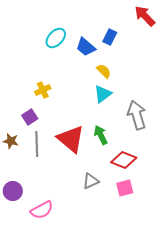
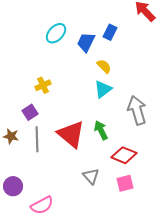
blue trapezoid: (86, 47) -> (86, 42), turned 75
gray triangle: (91, 181) -> (91, 176), turned -48

